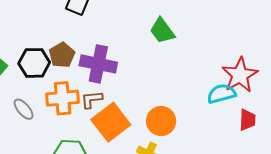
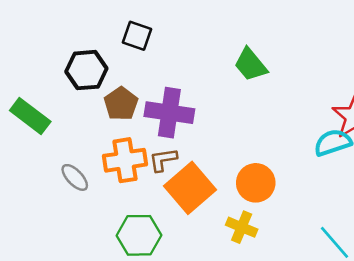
black hexagon: (34, 63) -> (86, 70), moved

